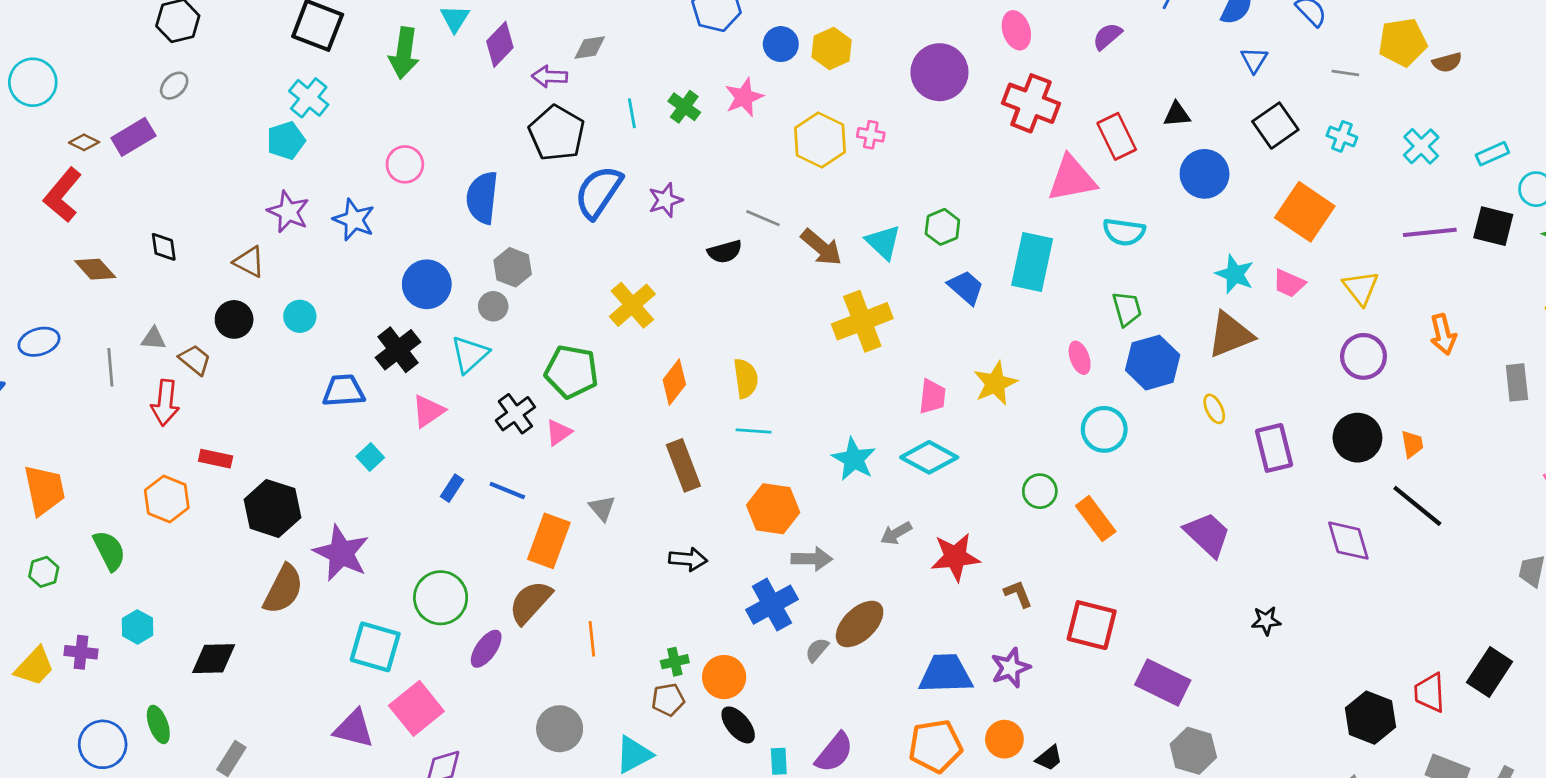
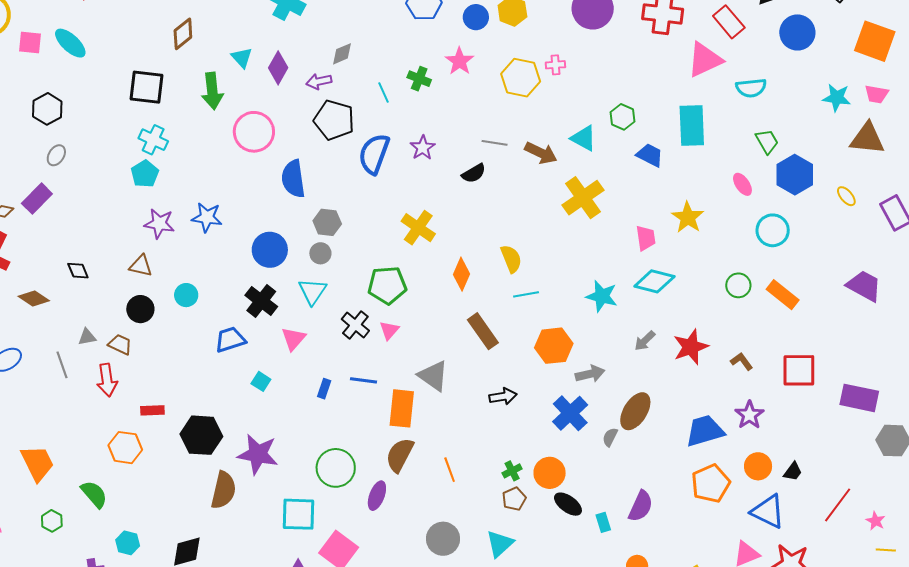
pink circle: (405, 164) -> (254, 132), moved, size x1.5
brown triangle: (1230, 335) -> (867, 139), moved, turned 42
gray triangle: (602, 508) -> (433, 376), size x1.6

